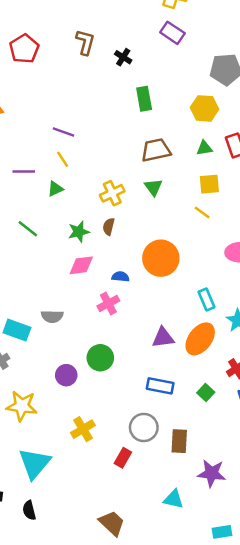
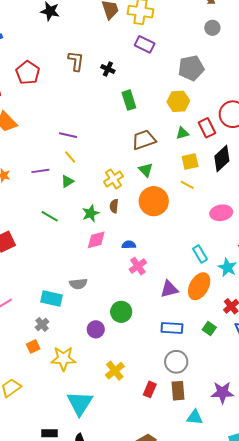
orange circle: (161, 258) -> (154, 201), moved
pink cross: (108, 303) -> (138, 266), moved
gray circle: (144, 427) -> (176, 362), moved
brown rectangle: (179, 441) -> (178, 391), moved

